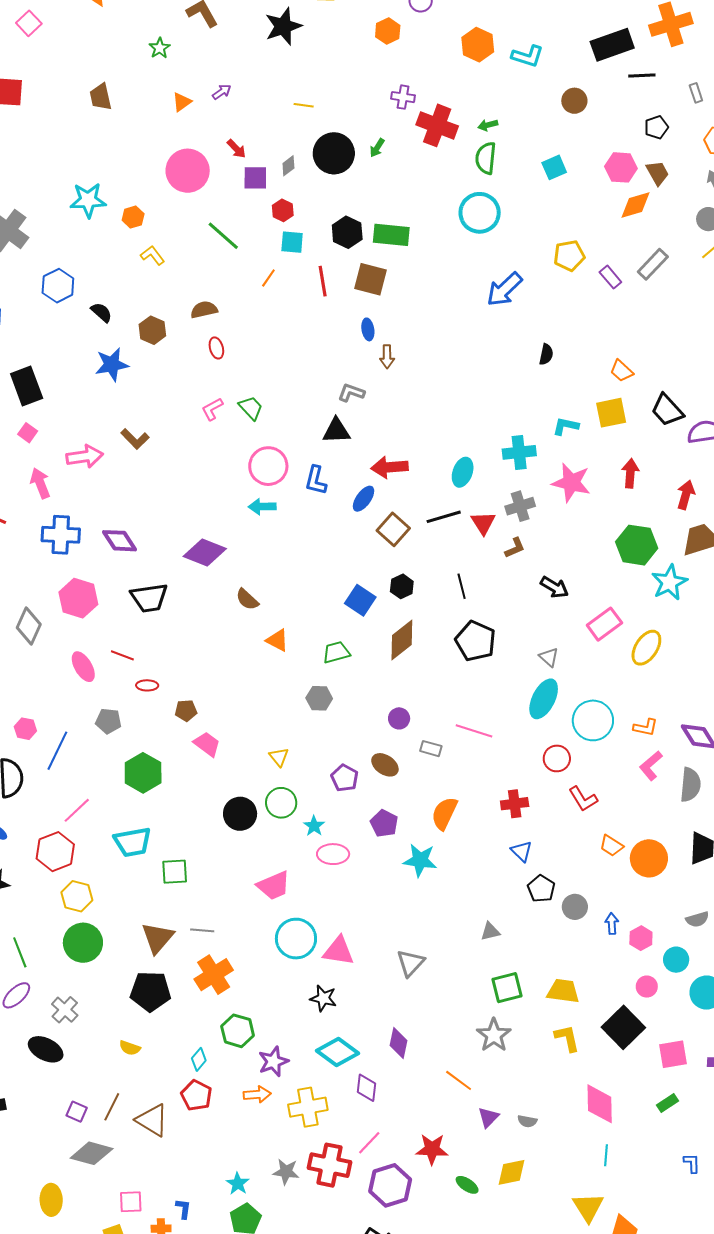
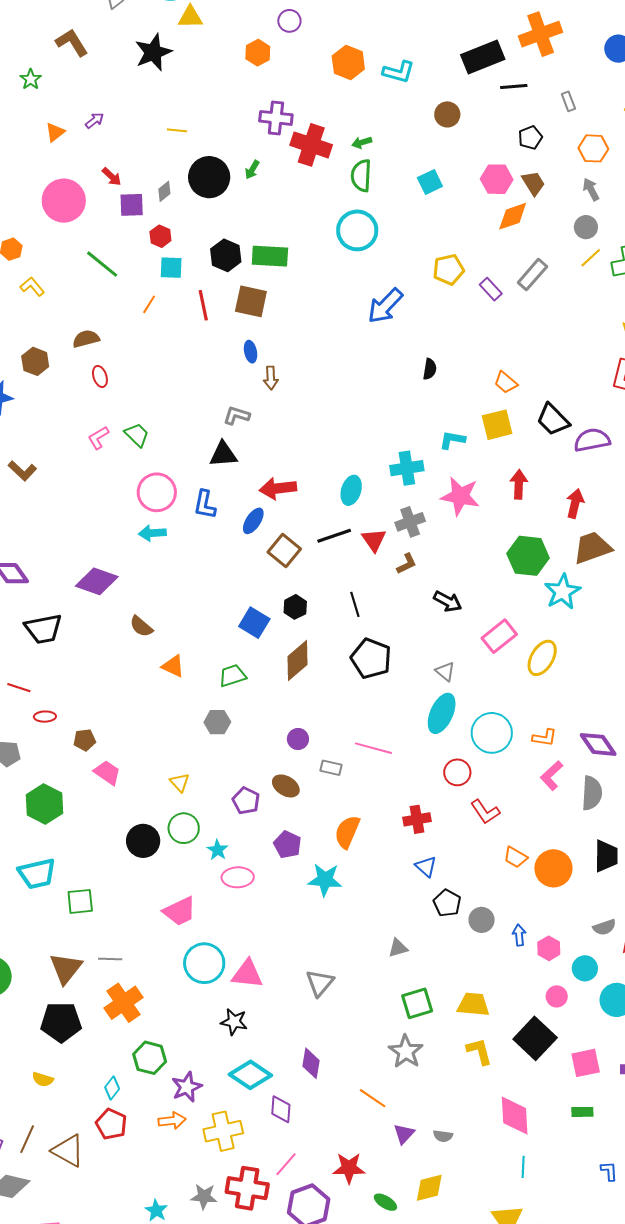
purple cross: (403, 97) -> (276, 118), size x1.4
green rectangle: (668, 1103) -> (582, 1112), turned 35

